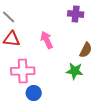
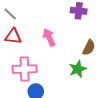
green star: (75, 71) -> (78, 69), turned -30

